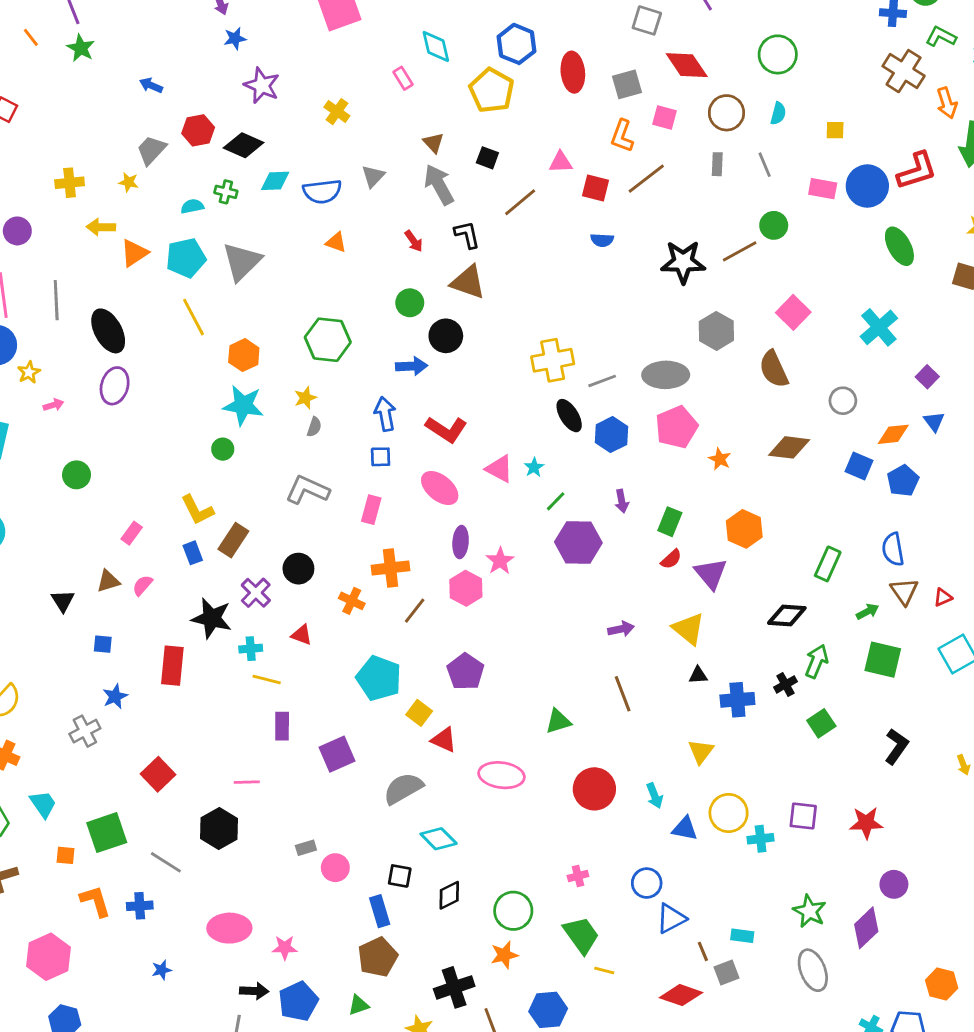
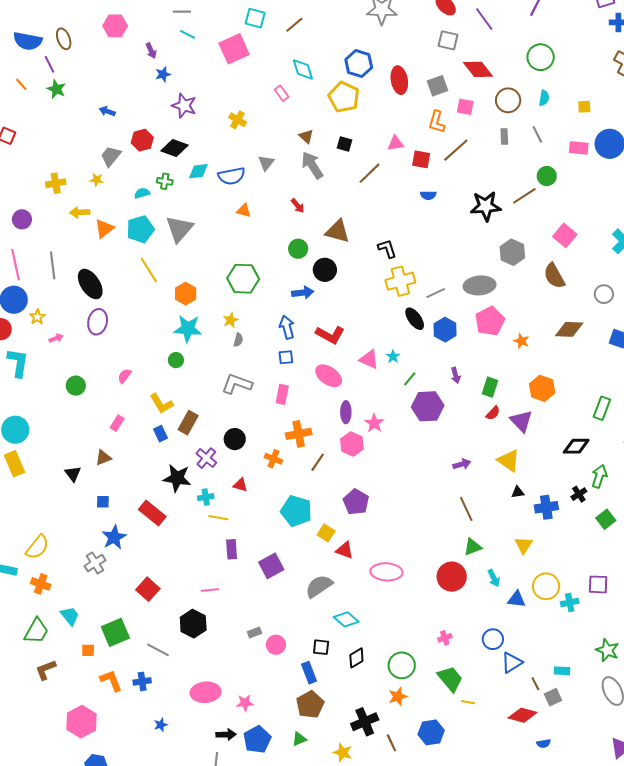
black L-shape: (467, 235) -> (387, 249), moved
pink semicircle: (143, 585) -> (124, 376), moved
red rectangle: (172, 666) -> (152, 513), turned -52
blue star: (115, 696) -> (114, 537), size x1.4
green triangle: (558, 721) -> (473, 547), moved

